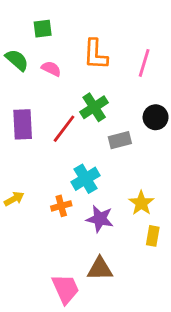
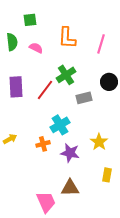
green semicircle: (17, 60) -> (12, 42), turned 42
yellow rectangle: (153, 236) -> (107, 175), moved

